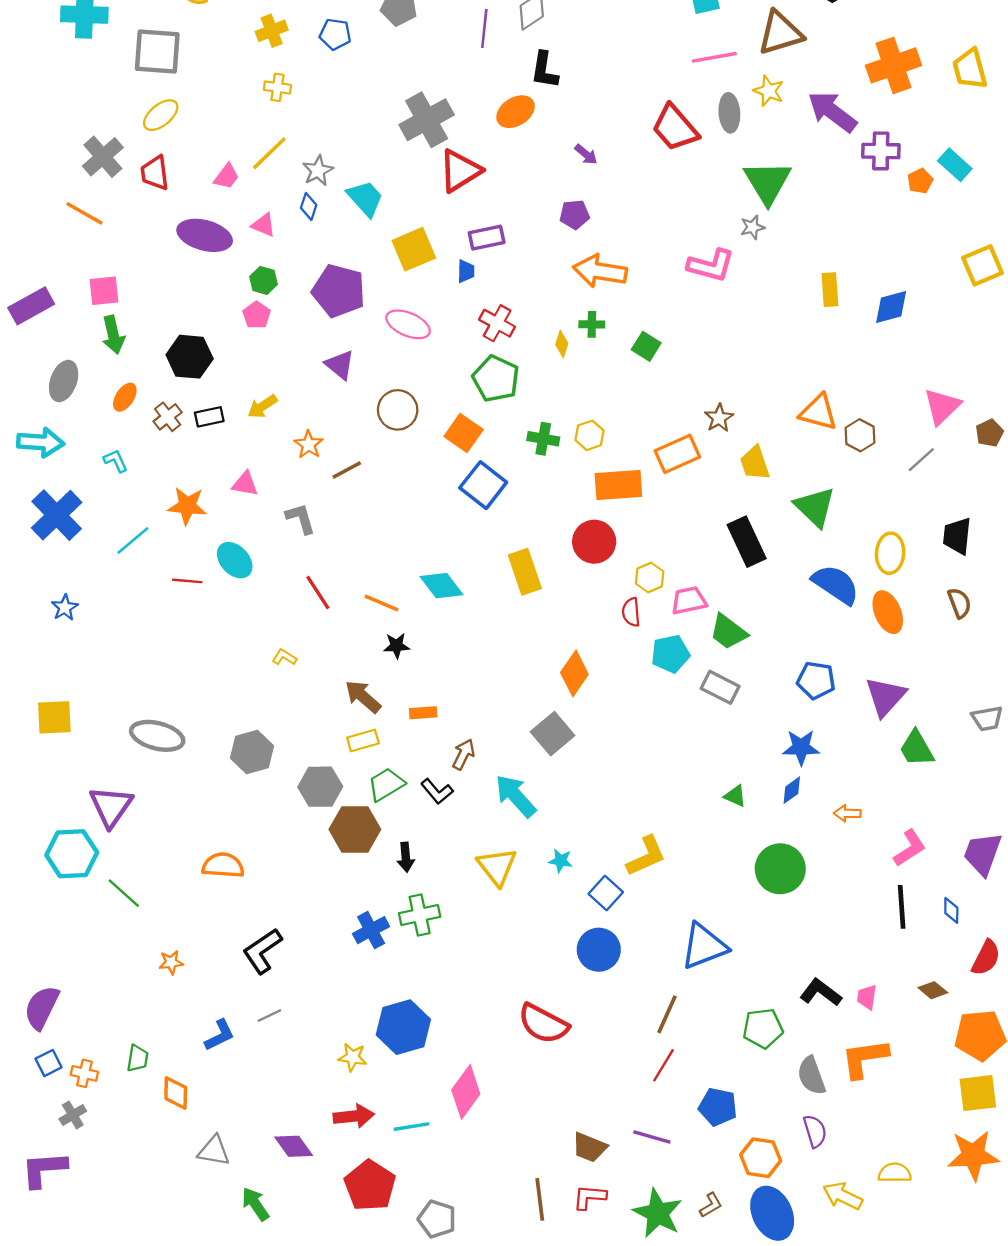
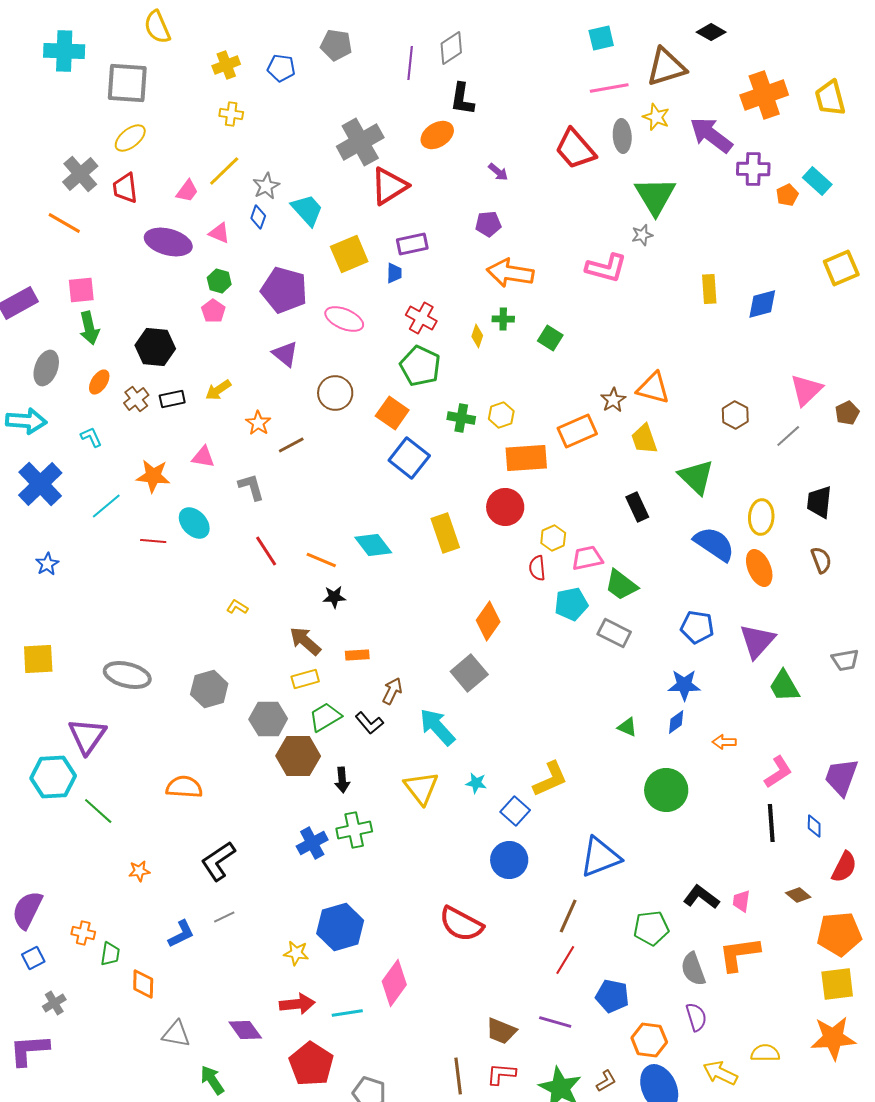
orange triangle: (818, 412) -> (653, 388), moved
black rectangle: (747, 542) -> (637, 507), size x0.7
orange cross: (84, 1073) -> (83, 933), moved

